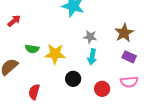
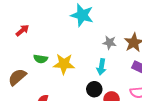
gray star: (90, 37) -> (109, 43), moved
black circle: (73, 79) -> (94, 89), moved

